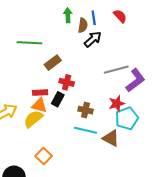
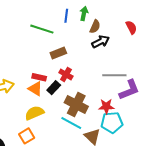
blue line: (94, 18) -> (66, 16), moved
brown cross: (85, 110) -> (76, 105), size x1.6
yellow semicircle: (33, 119) -> (34, 113), moved

